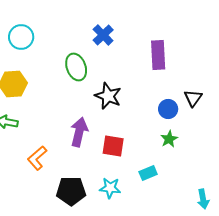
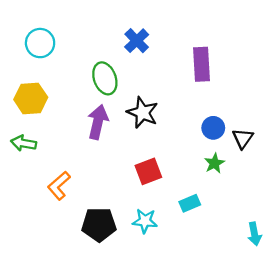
black triangle: (193, 98) -> (243, 138), moved
purple arrow: (79, 132) -> (98, 122), moved
red square: (113, 146) -> (148, 171), turned -30

